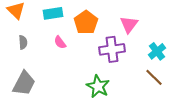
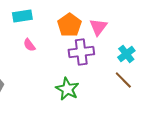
orange pentagon: (86, 22) -> (69, 25), moved

